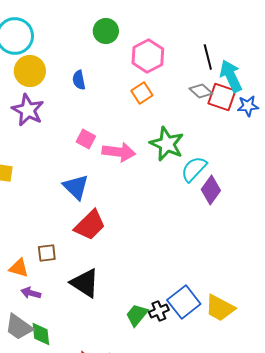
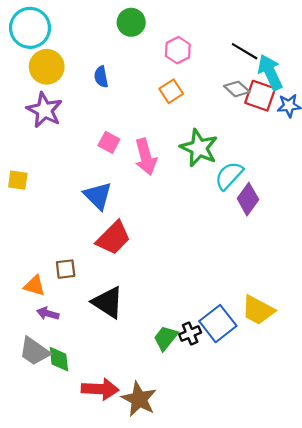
pink hexagon: (148, 56) -> (178, 50), size x0.7
black line: (208, 57) -> (245, 51), turned -45
pink arrow: (119, 152) -> (146, 157), turned 68
yellow trapezoid: (220, 308) -> (258, 310), moved

